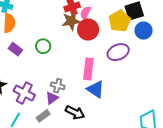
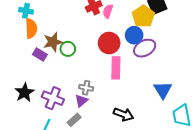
brown star: (71, 21) -> (53, 42), moved
red circle: (88, 29) -> (109, 43), moved
blue circle: (144, 31) -> (134, 35), moved
blue triangle: (96, 89) -> (163, 90), moved, turned 30
black arrow: (75, 112) -> (124, 114), moved

